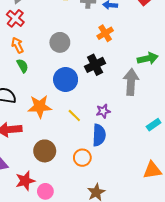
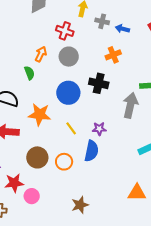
red cross: (15, 18) -> (65, 31), moved, turned -30
orange arrow: (17, 45) -> (41, 54), moved, turned 42
black cross: (95, 65) -> (99, 83), turned 30
orange circle: (82, 158) -> (64, 162), moved

